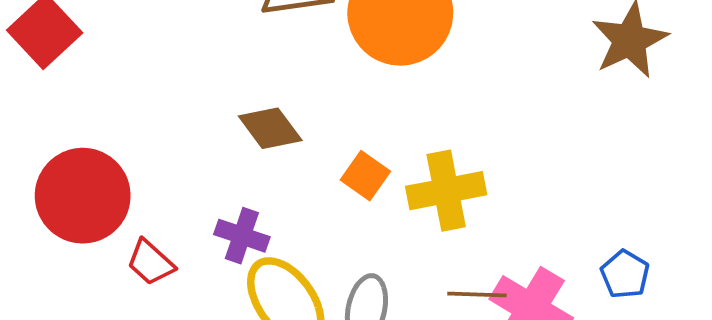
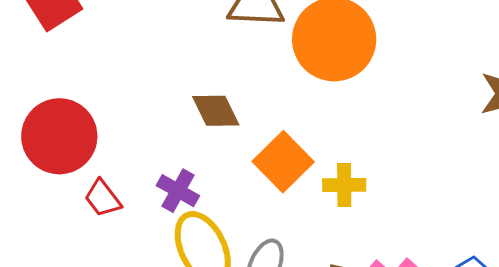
orange square: (365, 176) -> (283, 162), size x1.5
yellow cross: (446, 191) -> (344, 185), size x0.7

